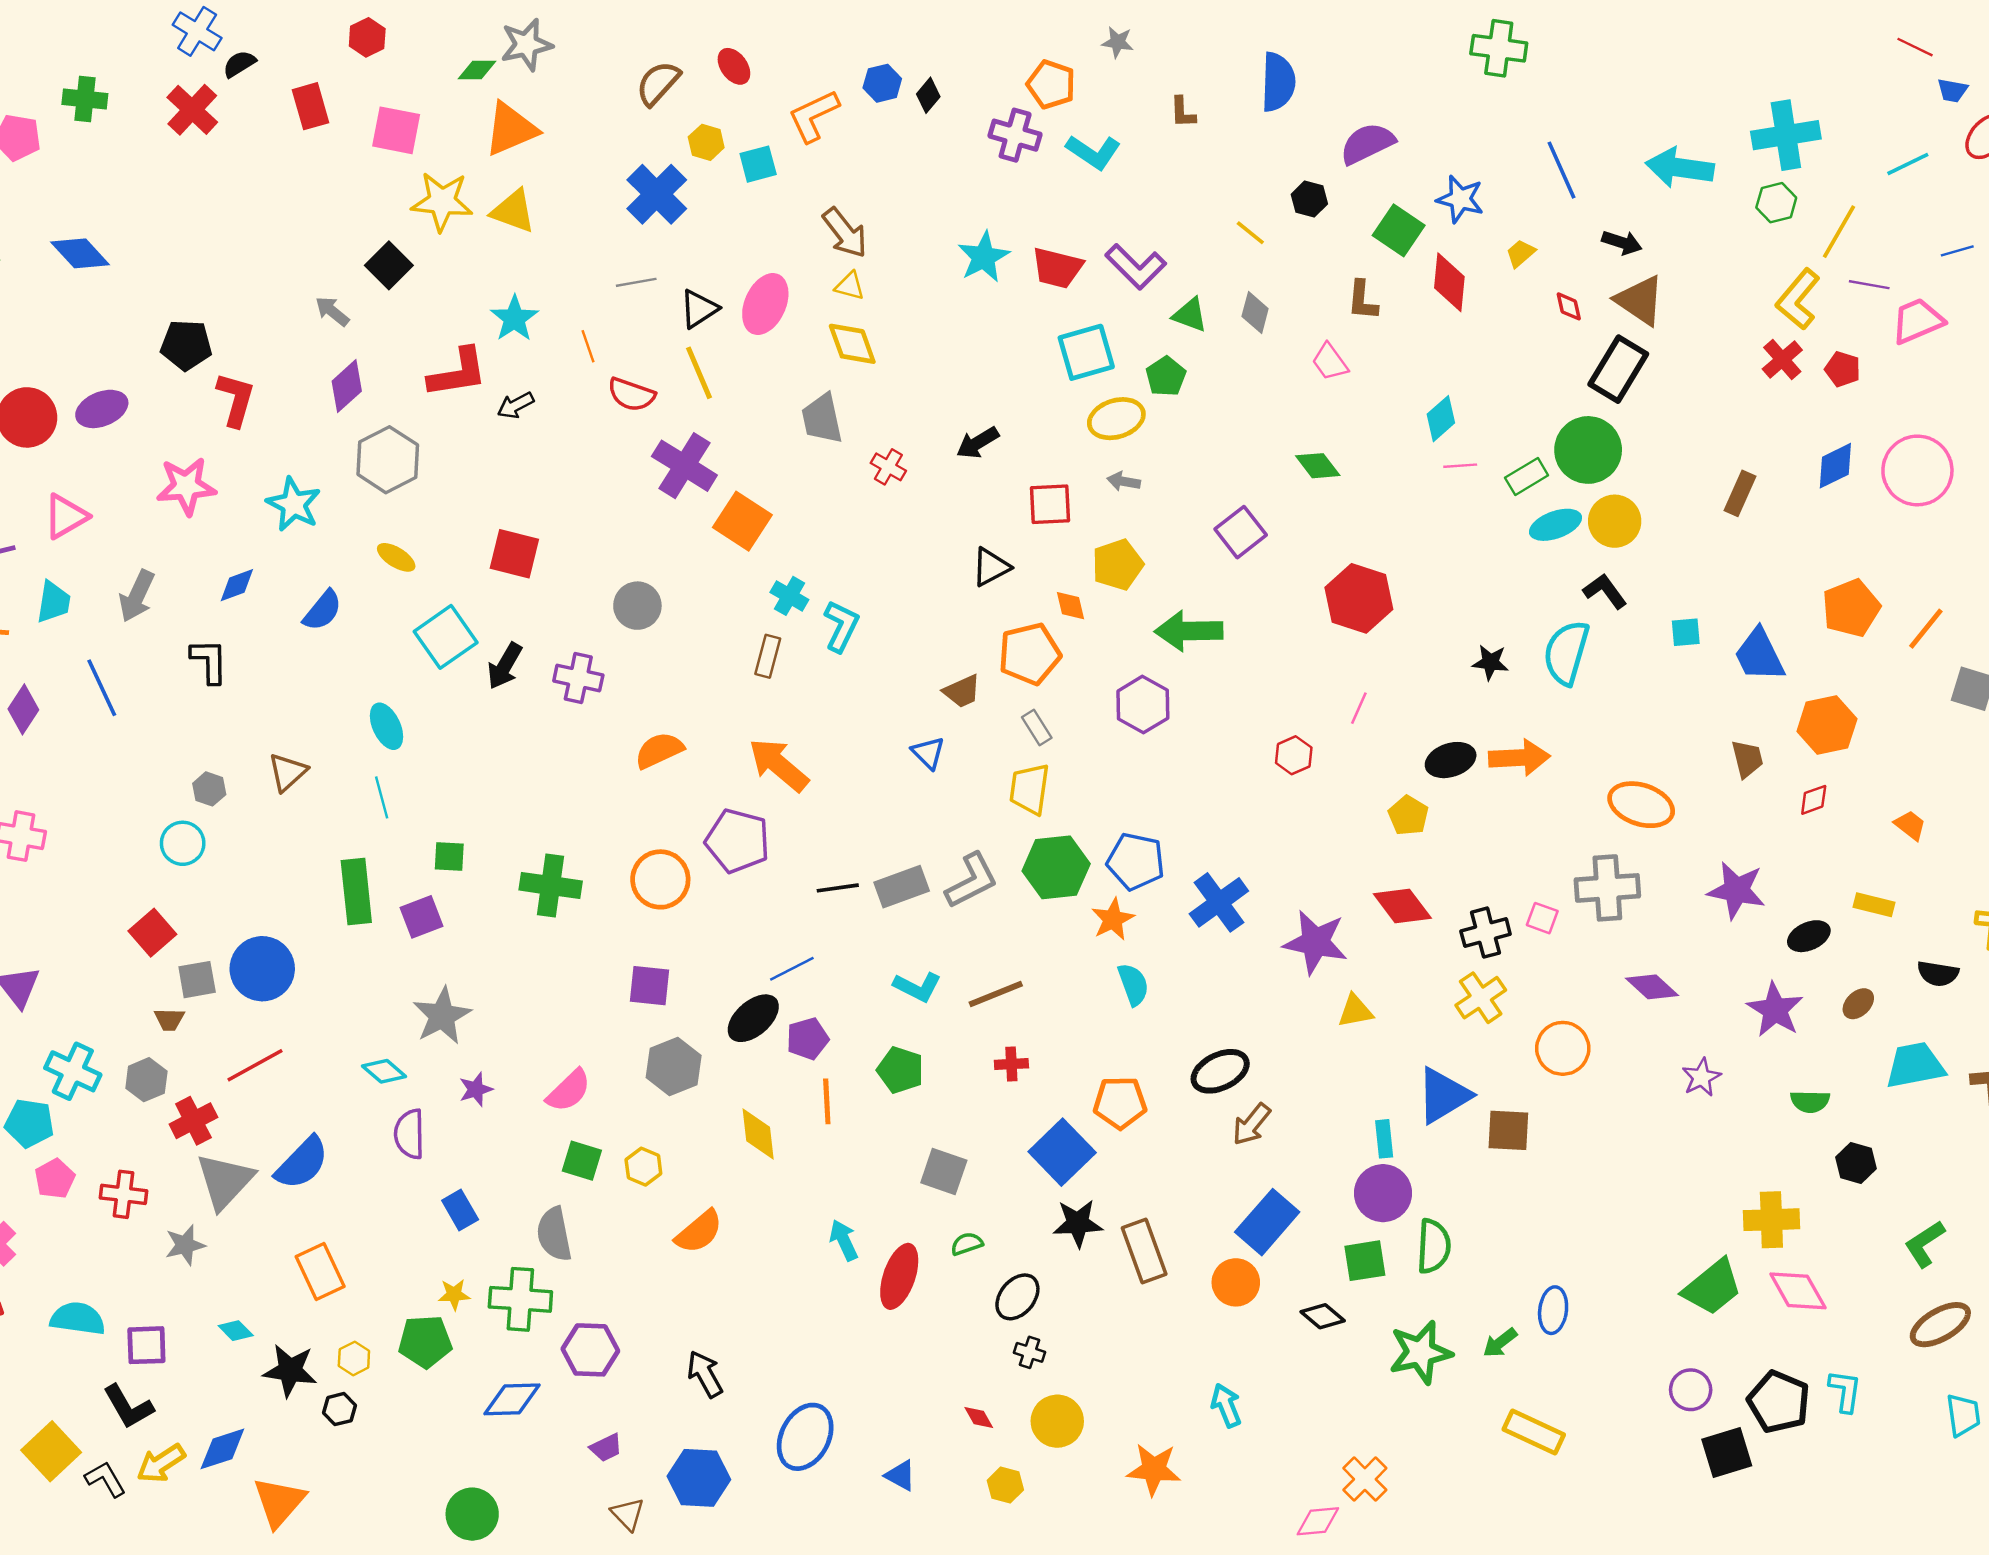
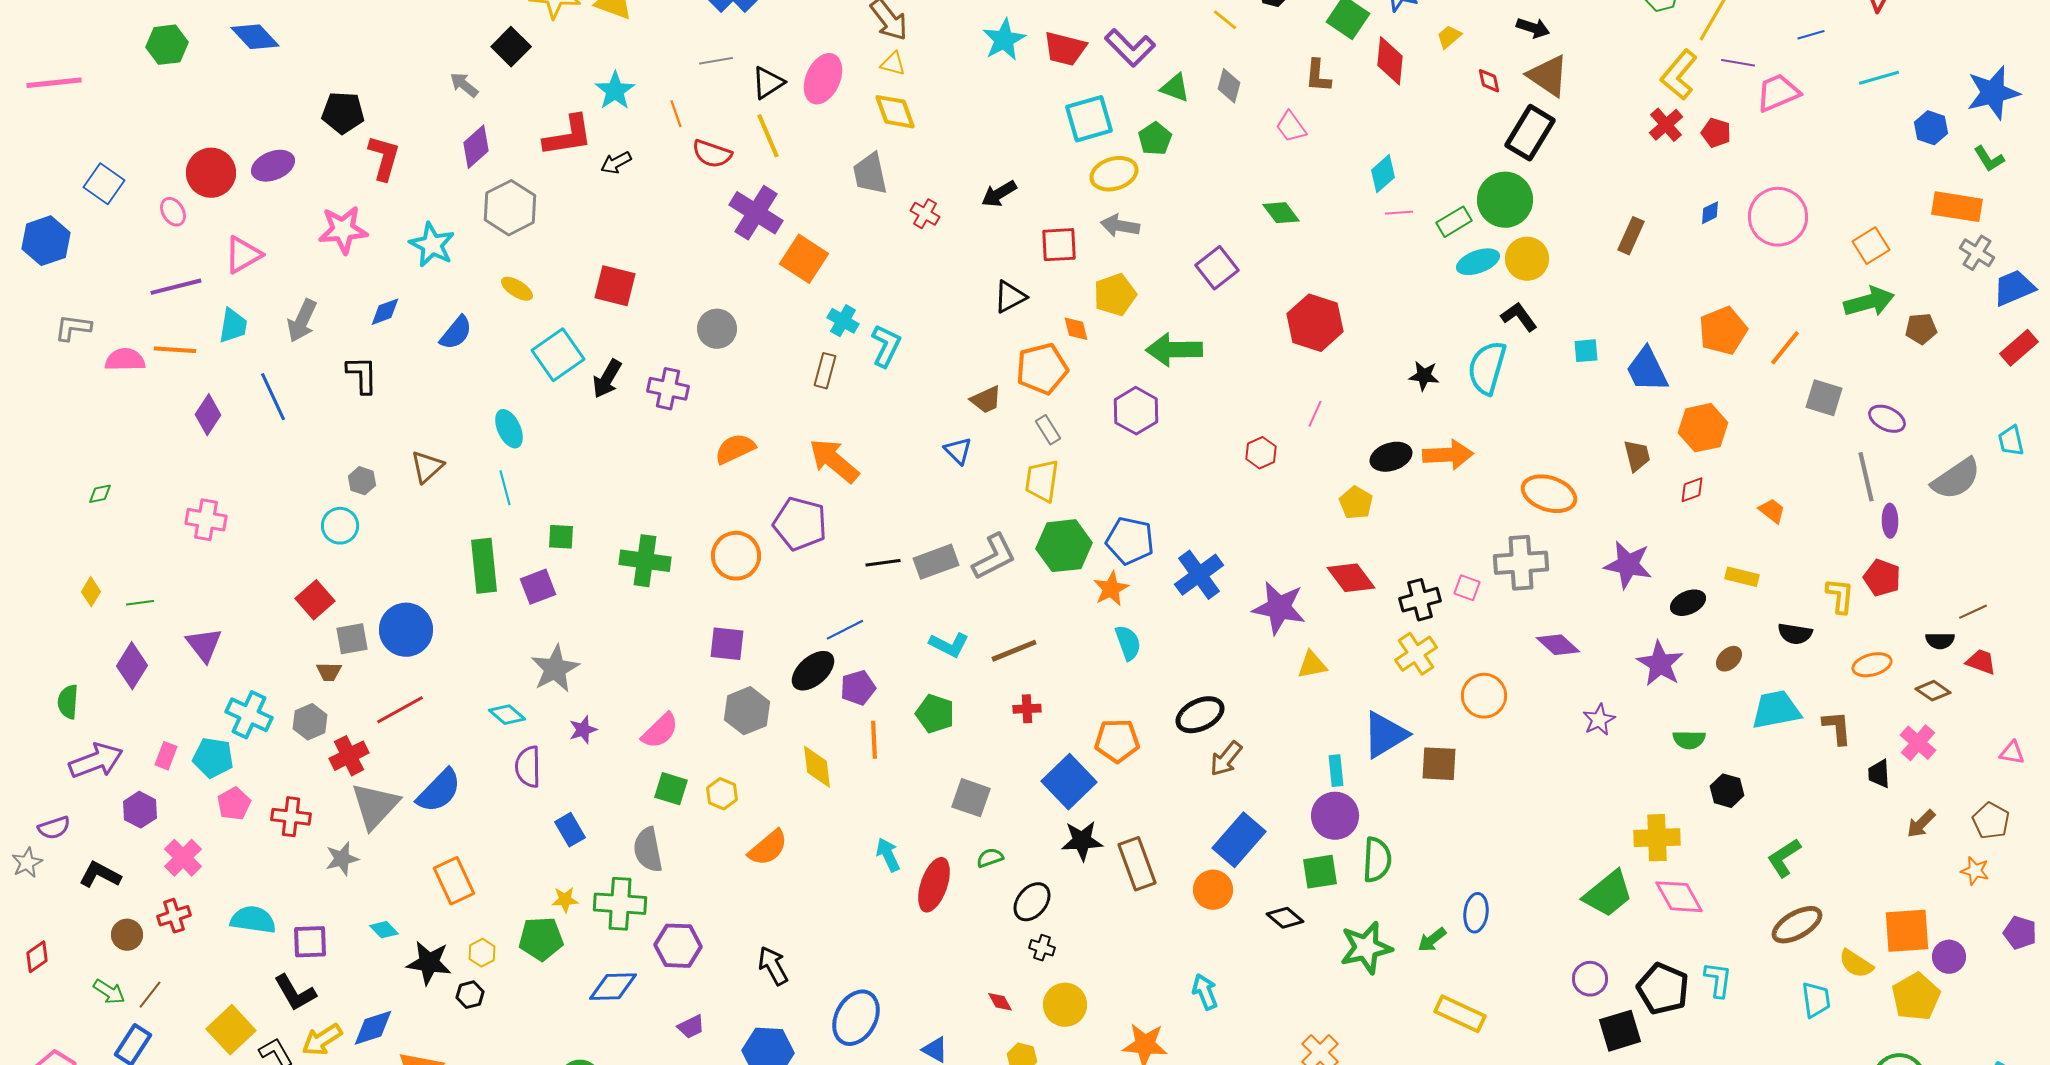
blue diamond: (1835, 466) -> (1710, 213), size x0.6
gray arrow: (1124, 481) -> (1120, 226), size x1.4

